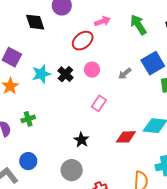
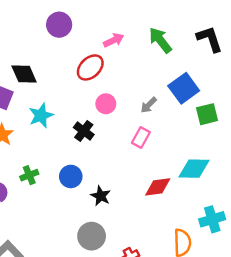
black diamond: (35, 22) -> (24, 74), moved
black cross: (65, 74) -> (84, 131), moved
pink rectangle: (99, 103) -> (141, 138), moved
blue circle: (28, 161) -> (71, 176), moved

